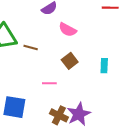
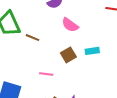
cyan rectangle: (104, 66) -> (92, 51), moved, turned 72

